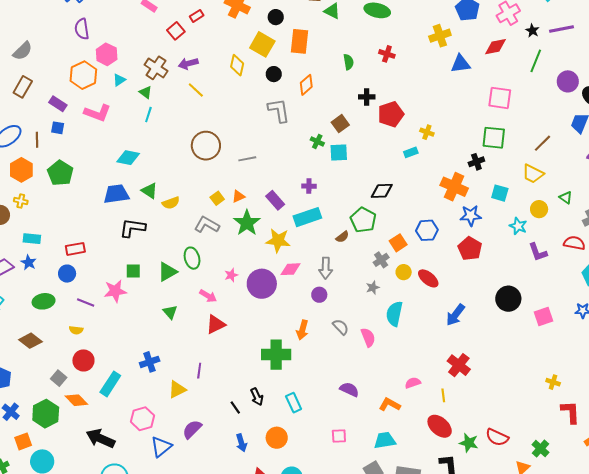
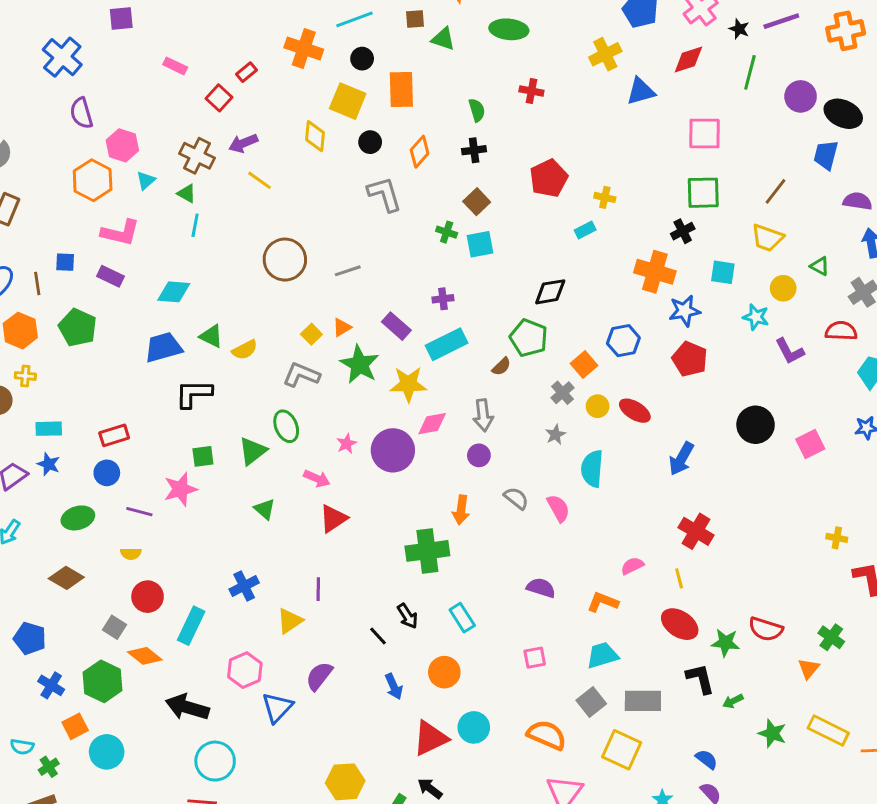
black cross: (367, 97) -> (474, 150), moved
purple rectangle: (58, 104) -> (111, 276), moved

